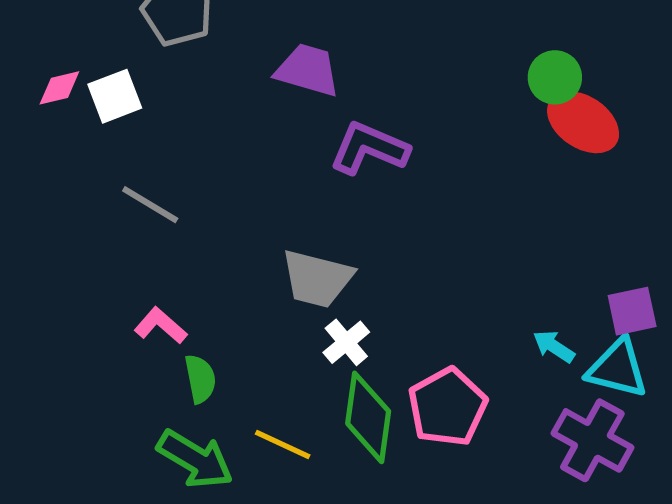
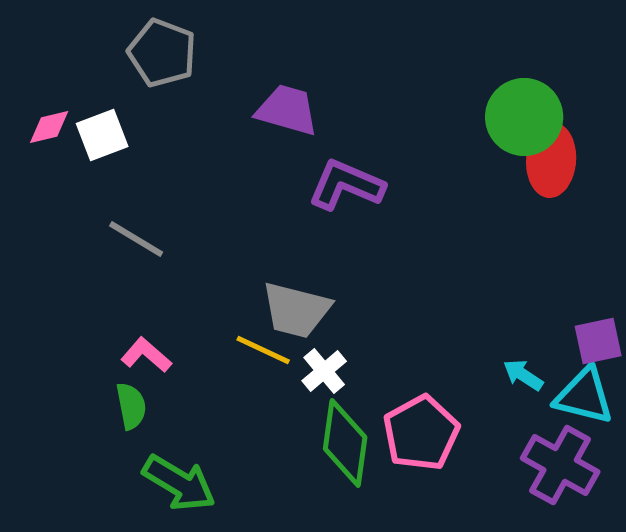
green circle: (555, 77) -> (524, 117), size x1.5
red ellipse: (583, 122) -> (551, 160), turned 60
green semicircle: (200, 379) -> (131, 406), moved
yellow line: (283, 445) -> (263, 350), moved

